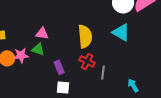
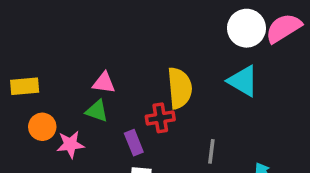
pink star: (21, 55) -> (70, 144), moved
red cross: (87, 61) -> (160, 118), moved, turned -35

